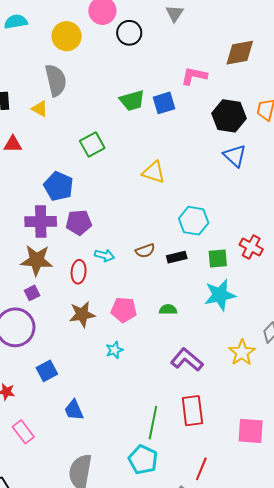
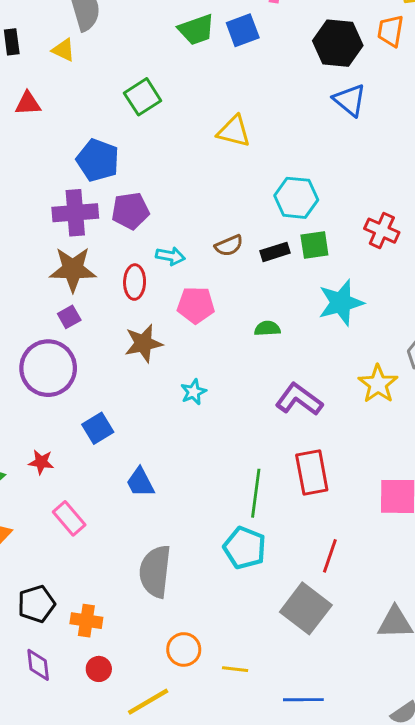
green square: (218, 258) -> (314, 245), moved
pink pentagon: (124, 310) -> (196, 305), moved

